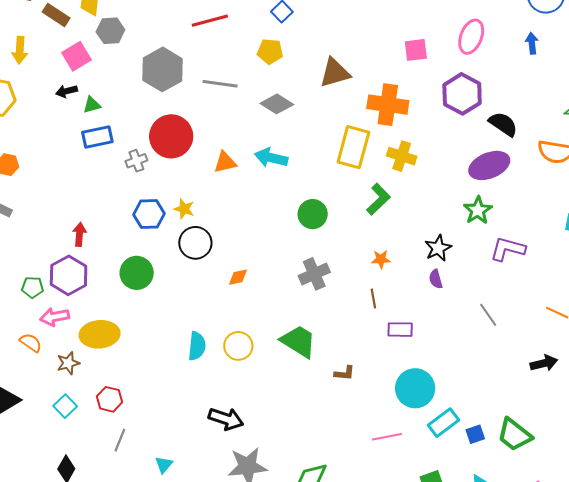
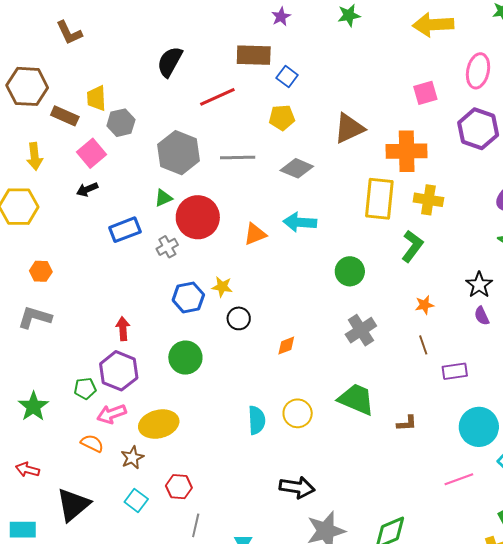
green triangle: (92, 105) -> (163, 198), moved
black circle: (195, 243) -> (239, 318), size x0.7

